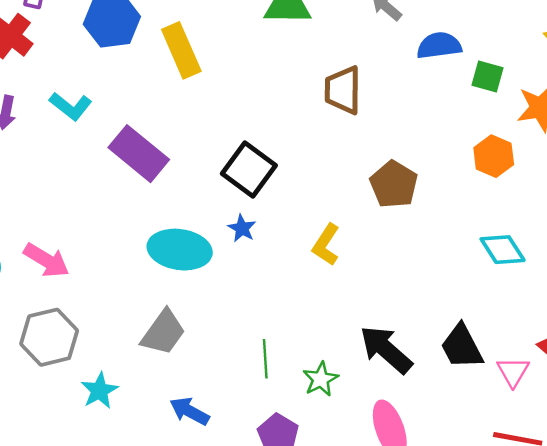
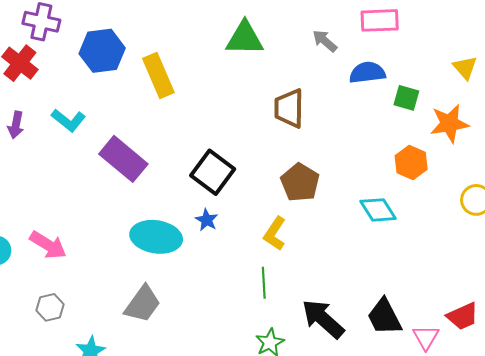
brown pentagon: (394, 184) -> (300, 182), moved
cyan diamond: (503, 250) -> (378, 210), moved
gray hexagon: (49, 337) -> (50, 307), size x0.6
green line: (265, 359) -> (264, 283), moved

